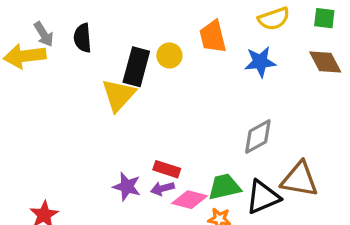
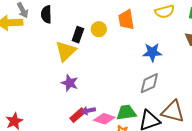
blue star: (260, 62) -> (152, 52), moved
black rectangle: (136, 67) -> (78, 35), size x0.7
red rectangle: (167, 169) -> (78, 115), moved, turned -63
purple star: (127, 187) -> (70, 83), moved

